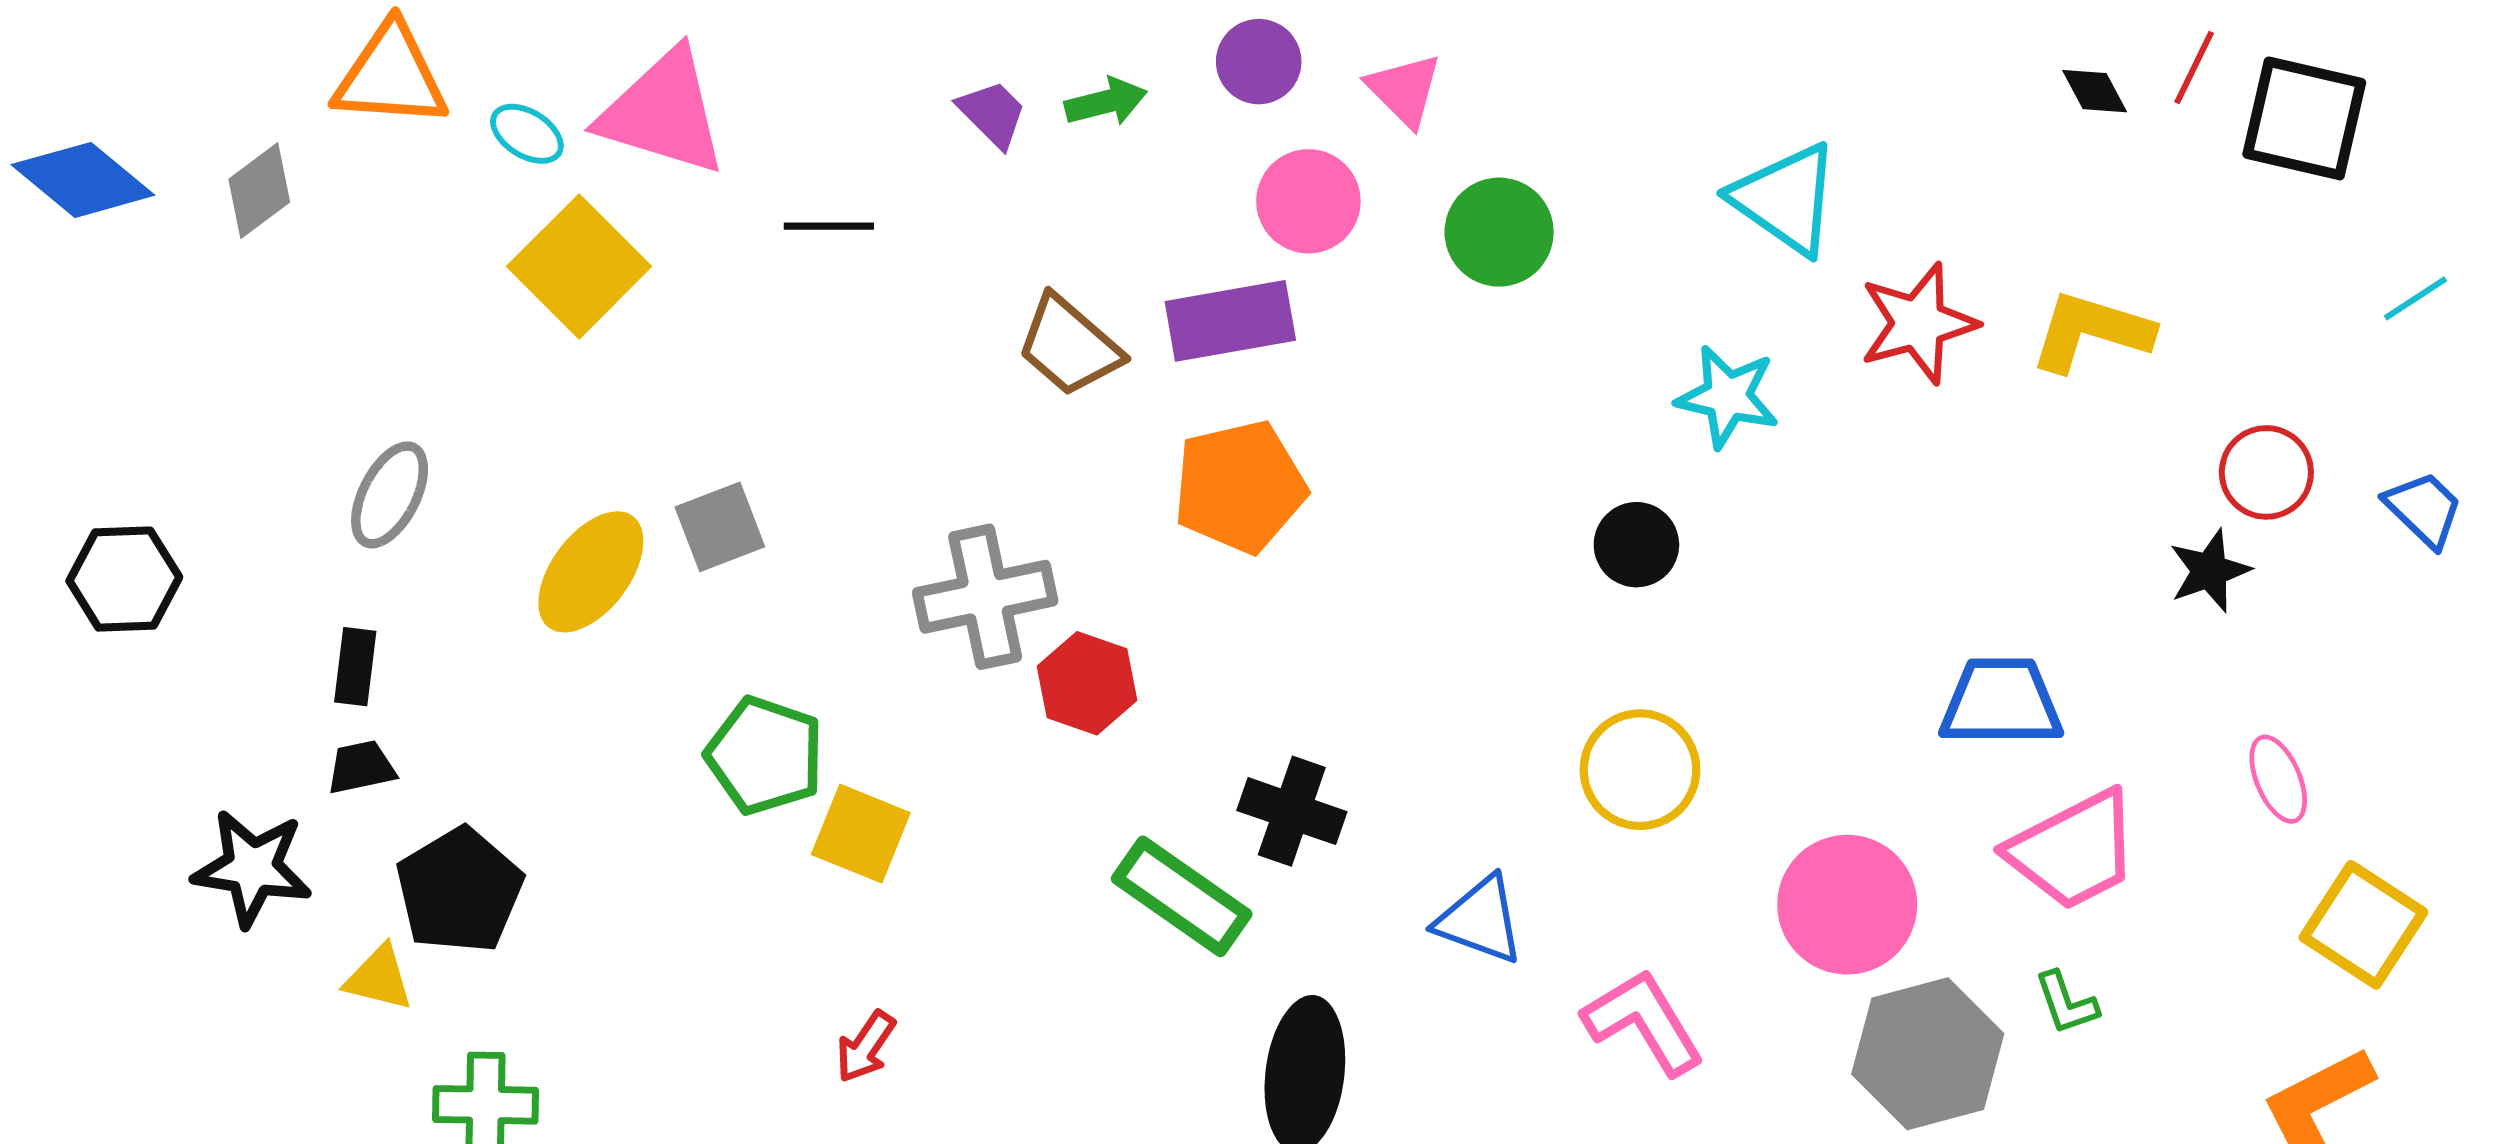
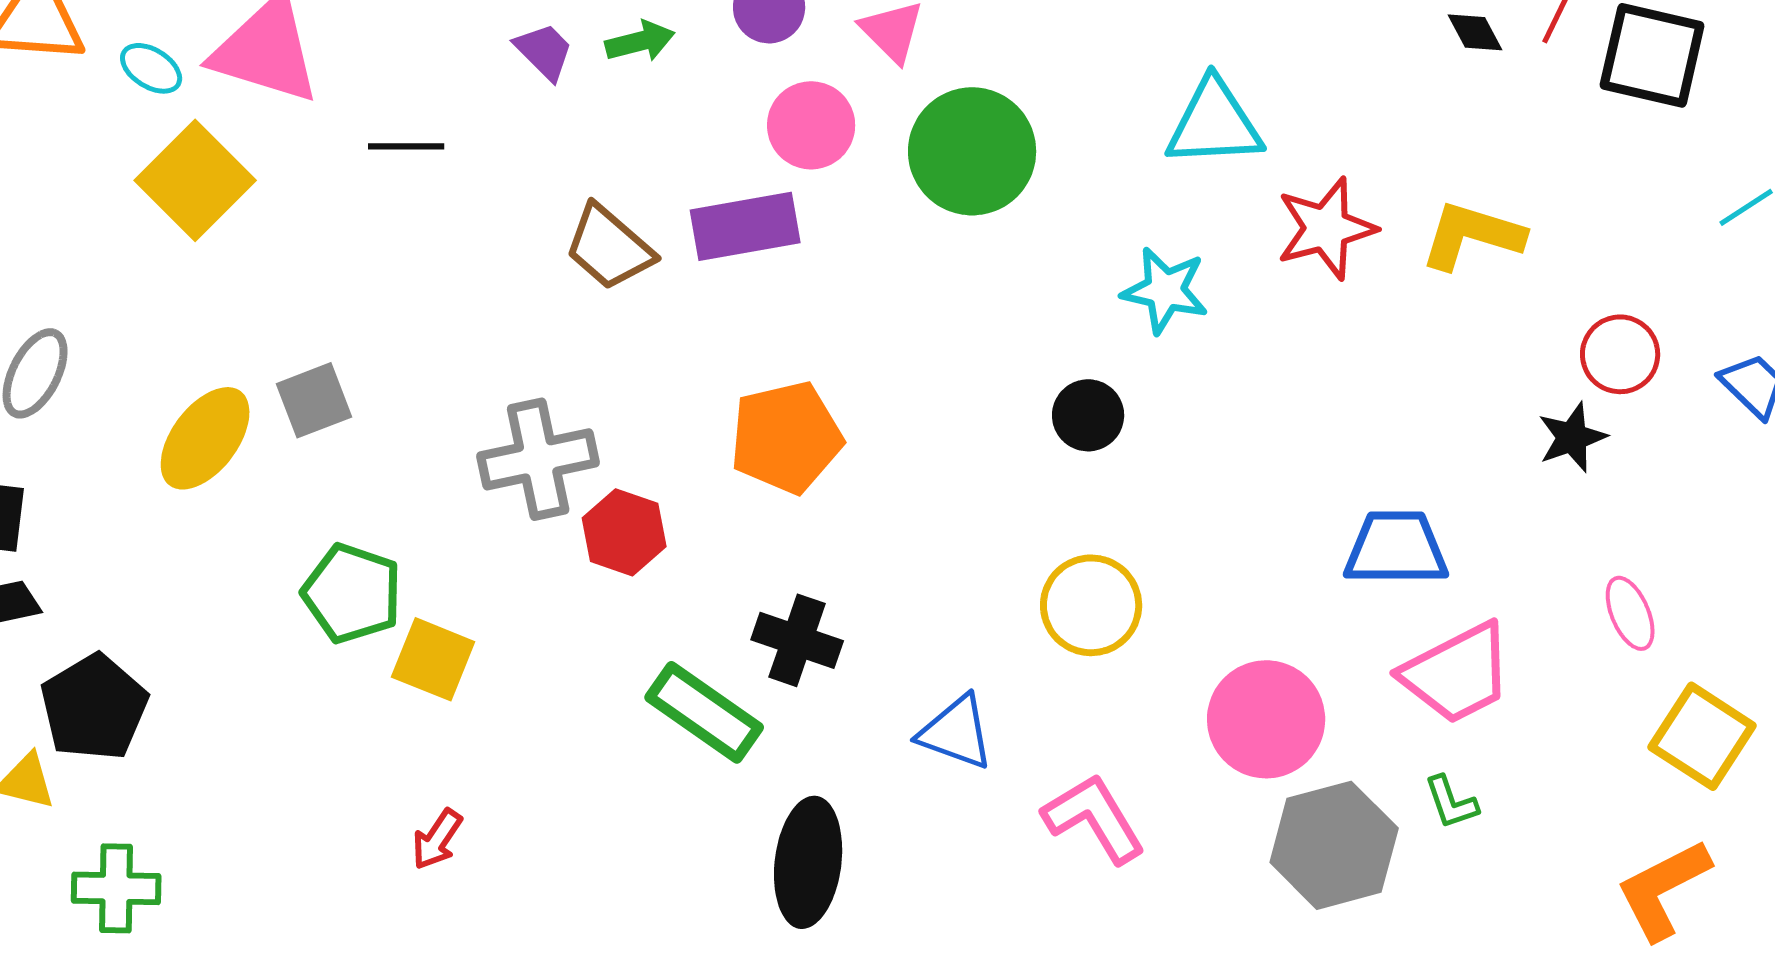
cyan triangle: (1786, 199) -> (1214, 123), turned -38
green circle: (1499, 232) -> (972, 151), size x1.4
orange pentagon: (1240, 487) -> (786, 437), moved

